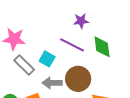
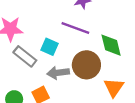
green diamond: (102, 47) -> (111, 45), moved

